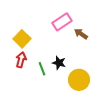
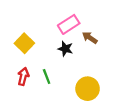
red arrow: (21, 60) -> (23, 76), moved
black star: (59, 63) -> (65, 49), moved

